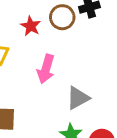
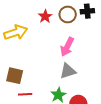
pink arrow: (46, 69) -> (67, 47), moved

